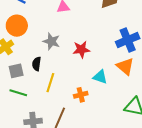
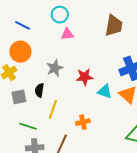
gray star: (51, 41) -> (55, 68), turned 30
cyan triangle: (100, 77) -> (105, 91), moved
green line: (18, 93) -> (28, 126), moved

